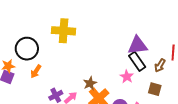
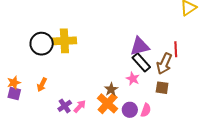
black circle: (27, 49) -> (42, 44), moved
brown arrow: (160, 65) -> (164, 64), size x1.5
brown star: (90, 83) -> (111, 89), moved

